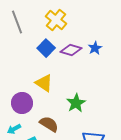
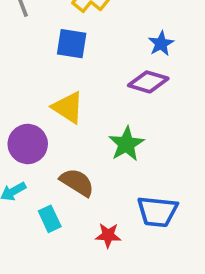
blue square: (46, 48) -> (72, 44), turned -36
purple diamond: (71, 50) -> (148, 82), moved

